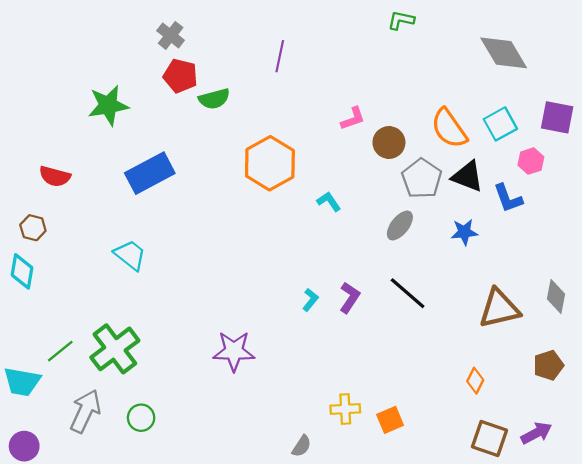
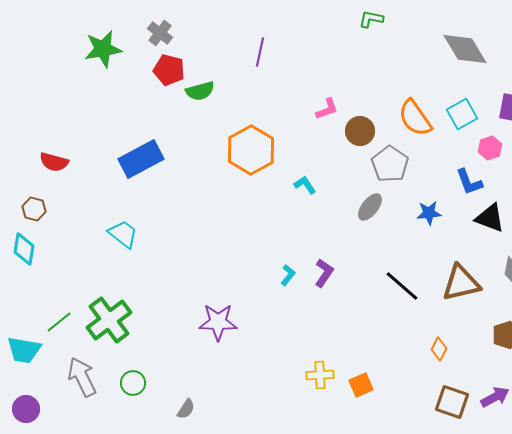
green star: (108, 105) -> (103, 49), moved
black triangle: (468, 176) -> (490, 218), moved
black line: (408, 293) -> (402, 286), moved
gray arrow: (85, 411) -> (82, 377), turned -51
gray semicircle: (302, 446) -> (186, 409), moved

